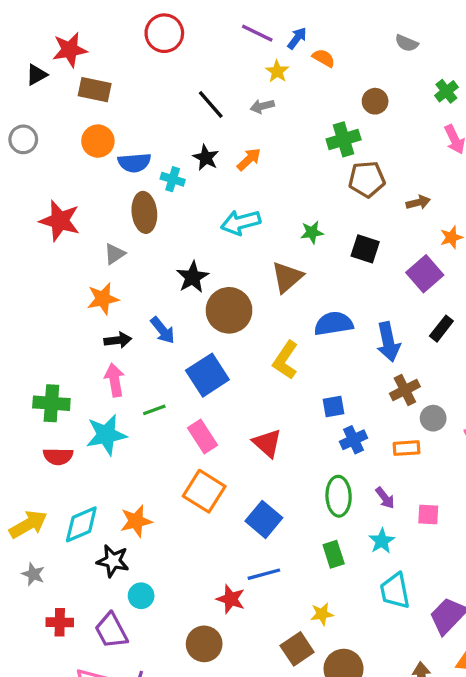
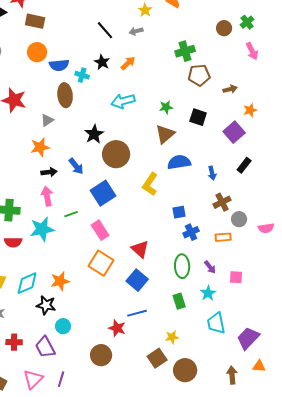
brown circle: (375, 101) -> (224, 28), moved
brown triangle: (287, 277) -> (165, 134), moved
blue arrow: (388, 342) -> (212, 173), size x0.6
red triangle: (267, 443) -> (140, 249), moved

